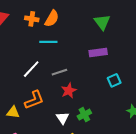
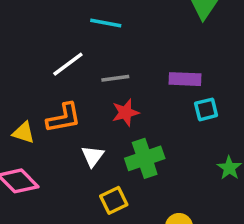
purple rectangle: (98, 52) -> (185, 79), moved
green cross: (84, 115) -> (145, 158), size x1.5
white triangle: (63, 118) -> (93, 156), moved

